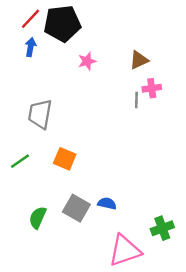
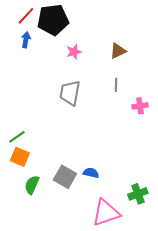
pink cross: (152, 88) -> (140, 106), moved
gray trapezoid: (40, 114) -> (70, 93), moved
orange square: (65, 159) -> (20, 157), moved

